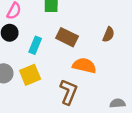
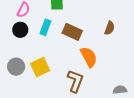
cyan rectangle: (35, 45) -> (45, 27), moved
orange semicircle: (84, 66) -> (89, 57), turned 50

